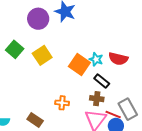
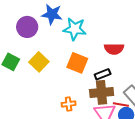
cyan star: (96, 59) -> (75, 29), moved, size x1.6
black rectangle: (102, 81) -> (103, 74), turned -49
brown cross: (97, 99) -> (102, 92), size x1.6

